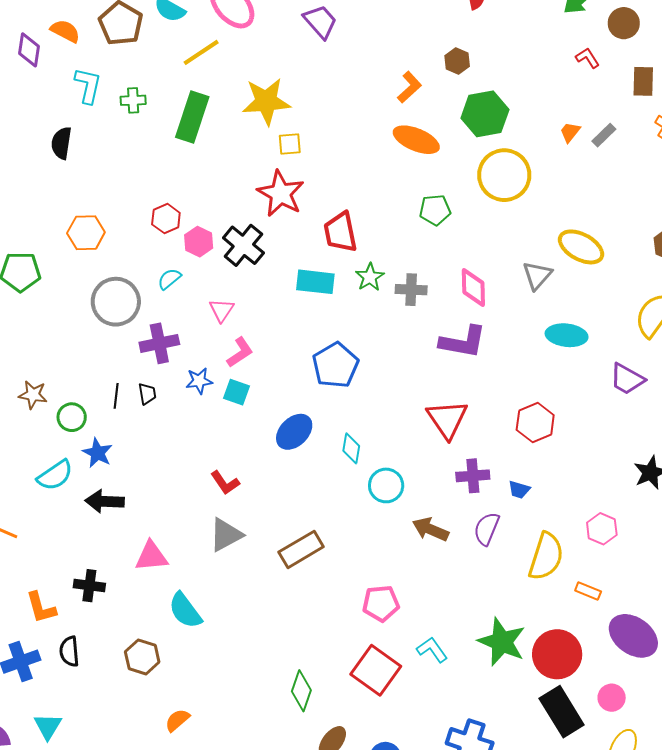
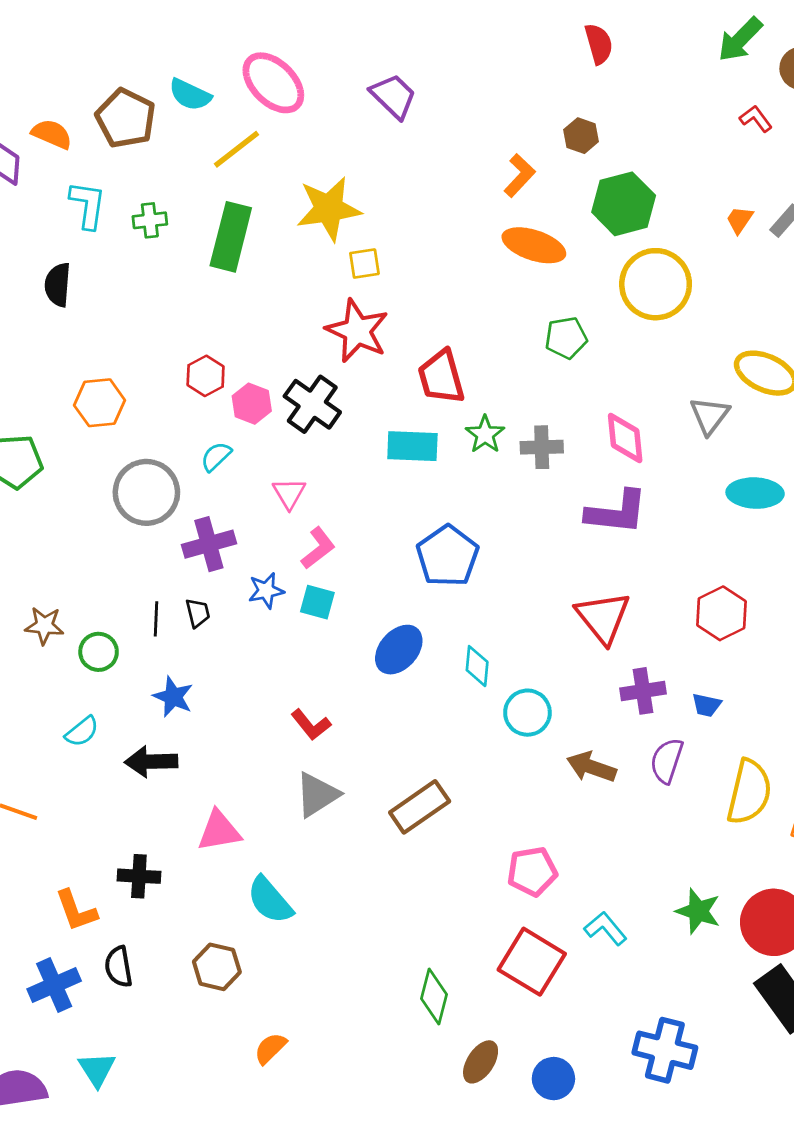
blue star: (98, 453) -> (173, 697), moved
cyan semicircle: (55, 475) -> (82, 732), size x0.7
green star: (502, 642) -> (698, 911), size x0.7

